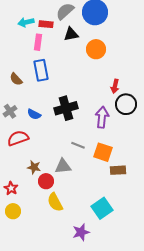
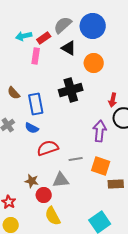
red rectangle: (46, 24) -> (44, 38), turned -40
black triangle: (71, 34) -> (69, 48), turned 42
blue rectangle: (41, 70) -> (36, 104), moved
black cross: (66, 108) -> (71, 90), moved
red semicircle: (18, 138) -> (48, 148), moved
gray line: (78, 145) -> (76, 159), turned -32

